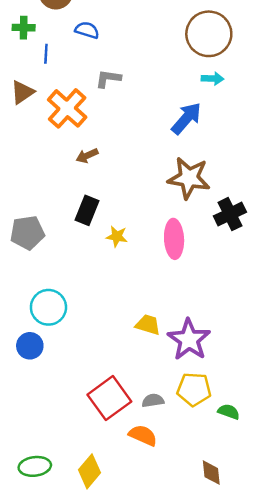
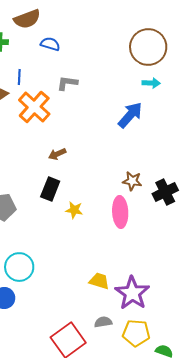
blue line: (46, 54) -> (19, 77), moved
brown arrow: (87, 156) -> (57, 154), moved
brown star: (189, 178) -> (132, 181), moved, size x0.6
gray semicircle: (153, 401) -> (103, 322), moved

